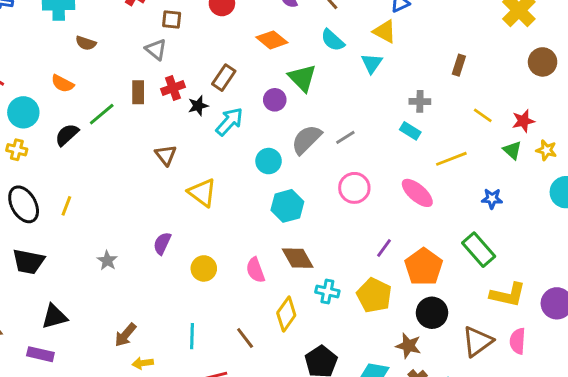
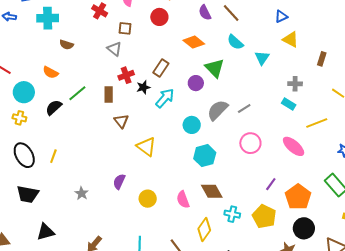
yellow triangle: (385, 31) -> (291, 39), moved
brown rectangle: (138, 92) -> (109, 95), moved

